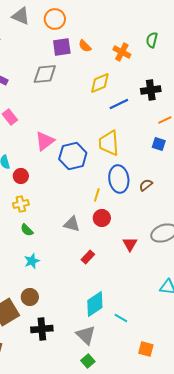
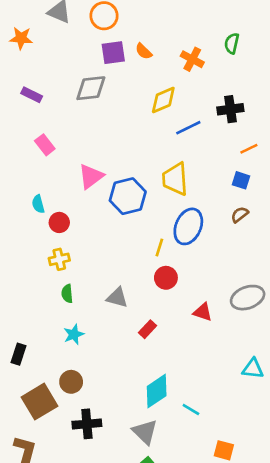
blue ellipse: (119, 179) -> (188, 226), turned 32
brown semicircle: (146, 185) -> (240, 215), moved
gray triangle: (72, 224) -> (117, 298), moved
green semicircle: (27, 230) -> (67, 294), turned 40
red triangle: (130, 244) -> (203, 312), turned -42

